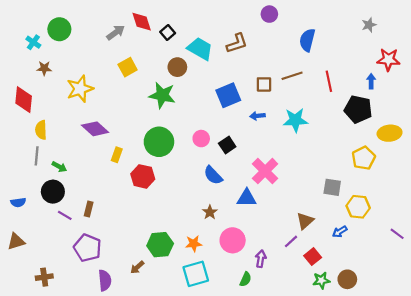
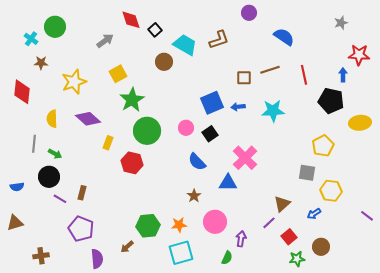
gray arrow: (116, 32) -> (105, 41), moved
blue semicircle: (307, 40) -> (284, 37), turned 110
yellow square: (128, 67) -> (118, 74), moved
green star: (162, 95) -> (132, 100), moved, turned 30
blue square: (228, 95) -> (212, 103), moved
yellow semicircle: (41, 130) -> (52, 119), moved
yellow pentagon: (364, 158) -> (323, 146), moved
brown circle: (347, 279) -> (321, 247), moved

